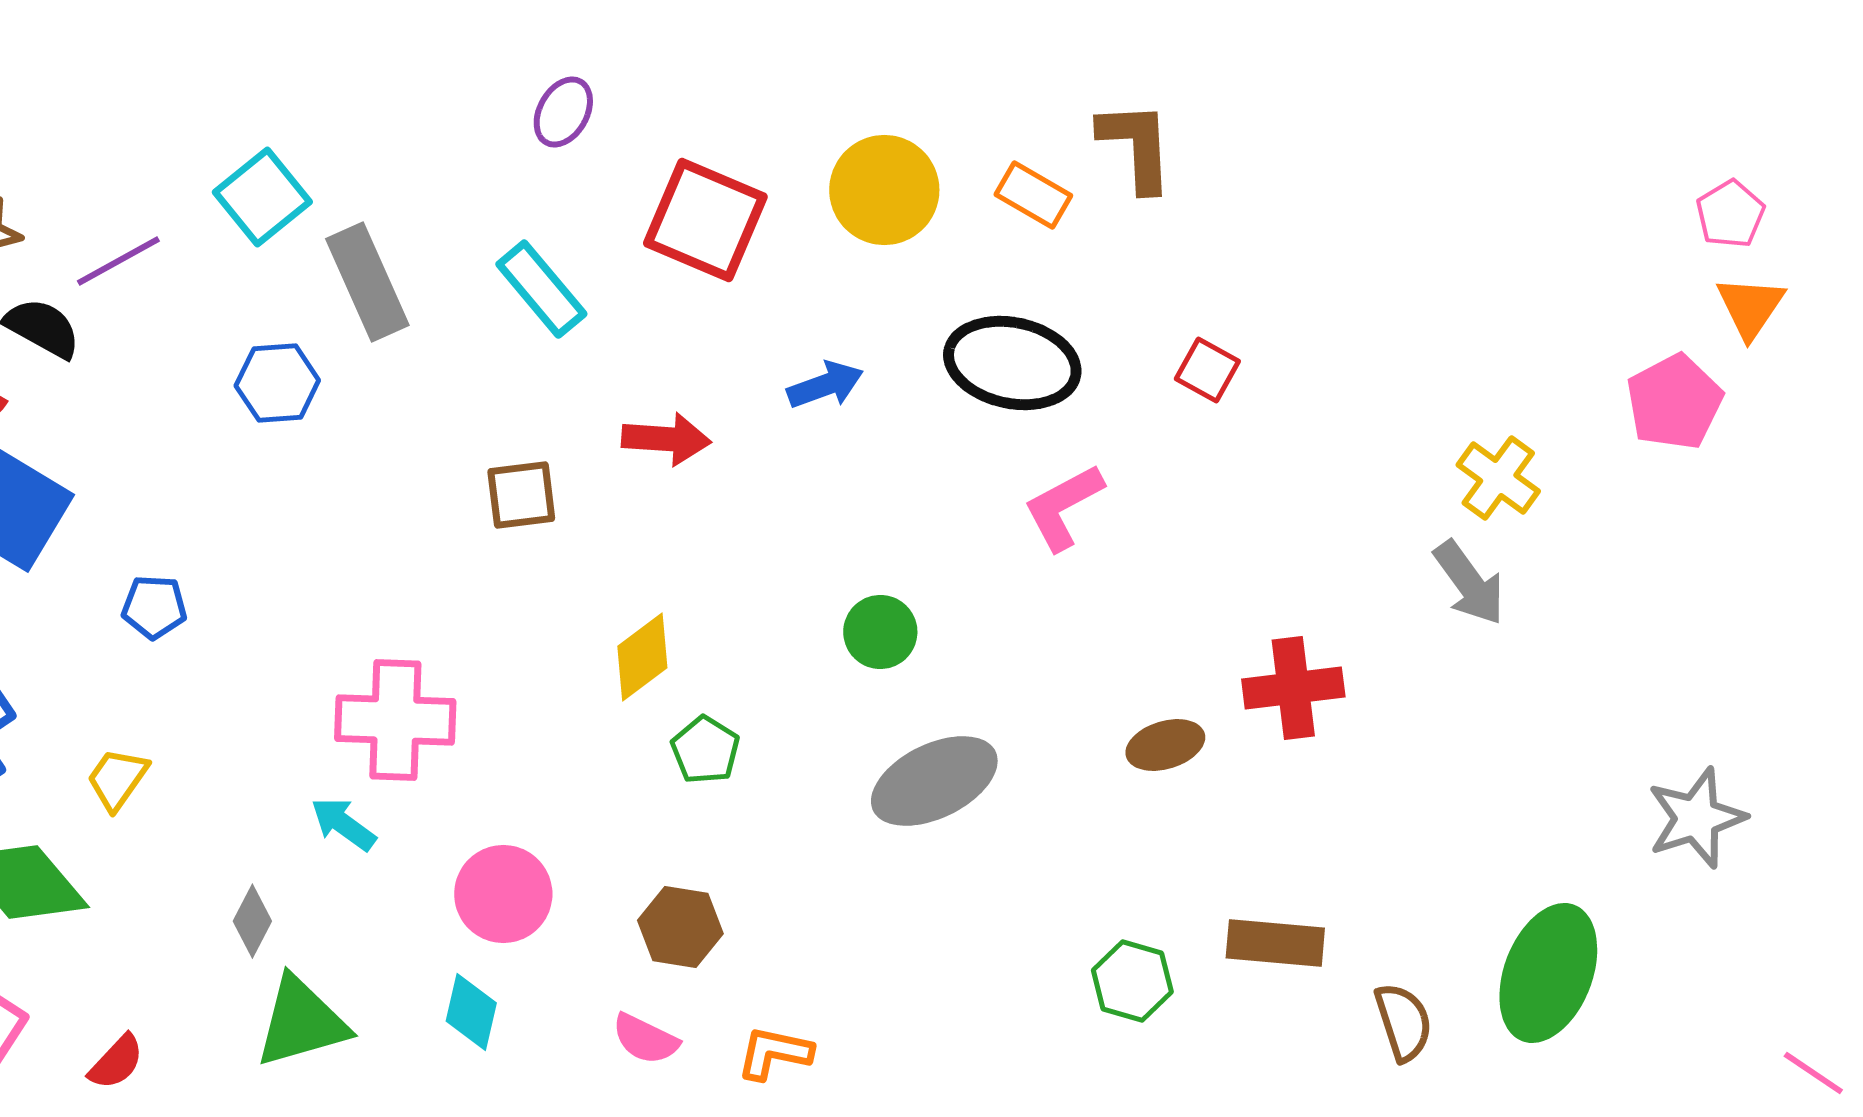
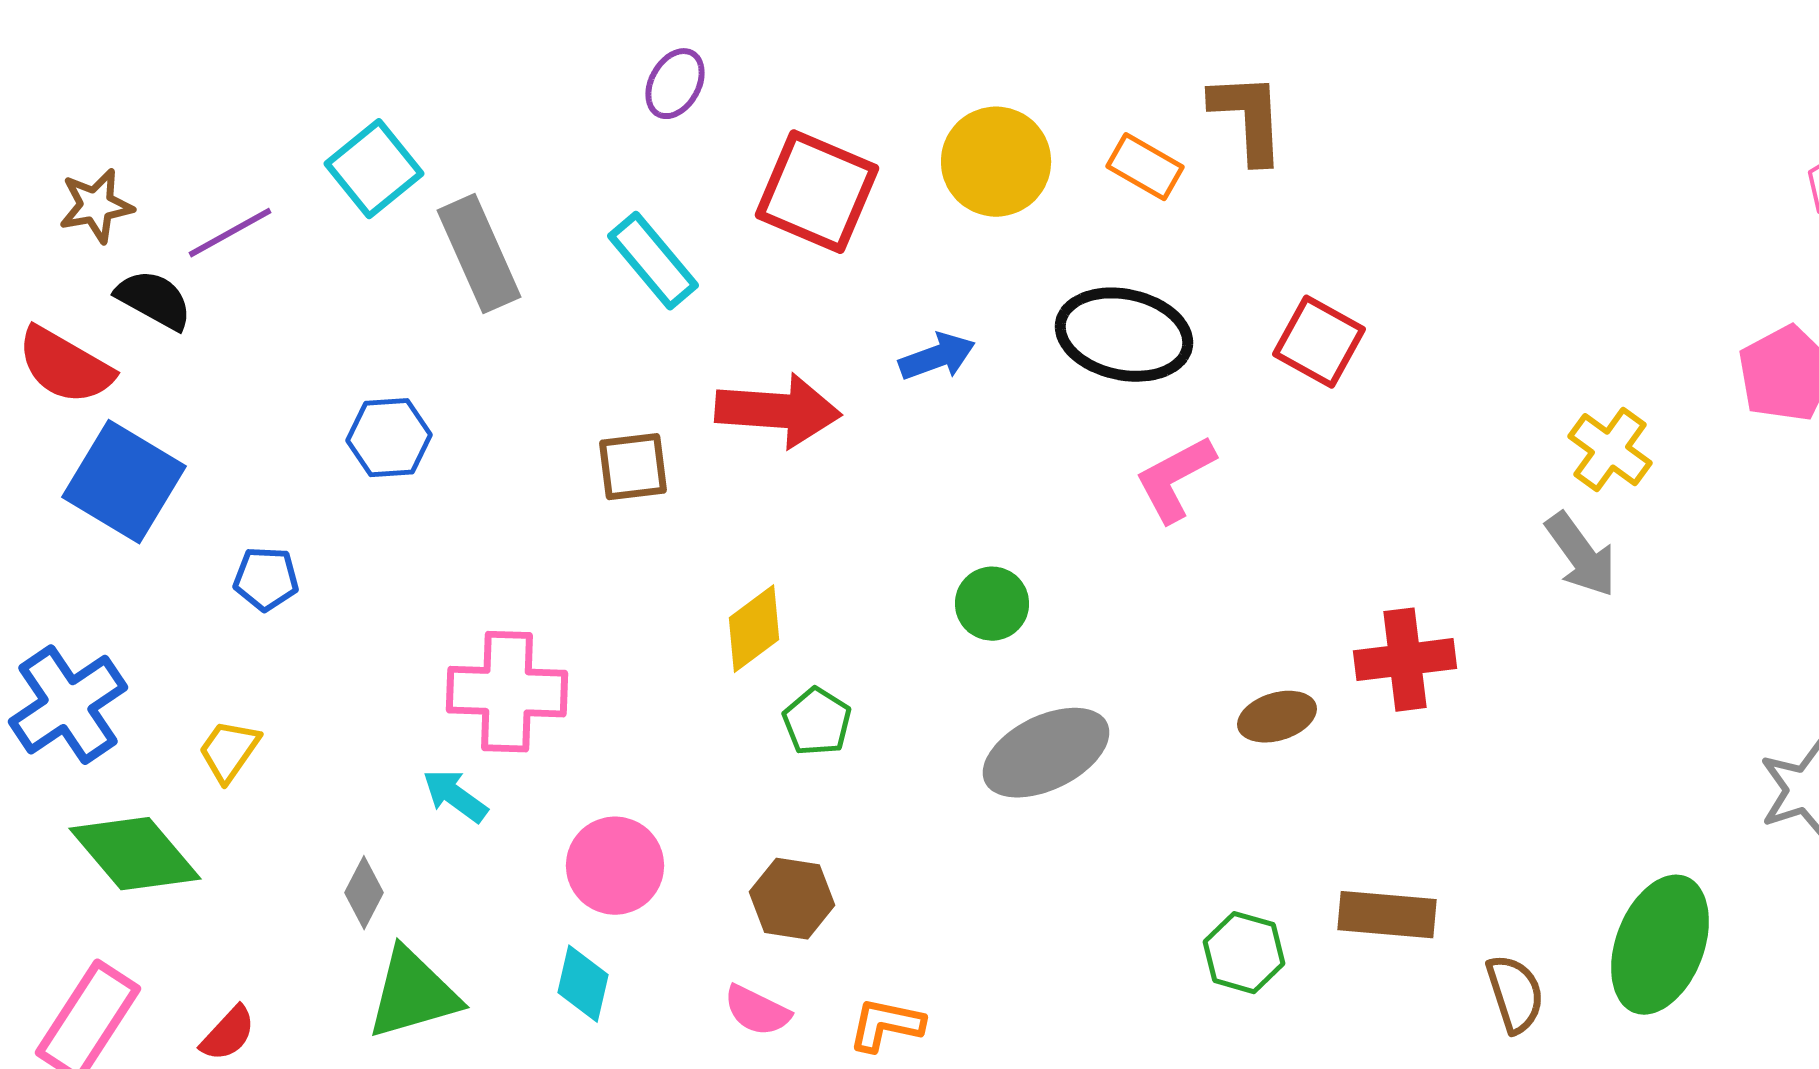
red square: (1207, 370) -> (1319, 342), size x1.4
blue hexagon: (277, 383) -> (389, 438), moved
red arrow: (666, 439) -> (778, 411), size x1.4

